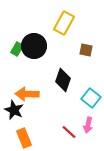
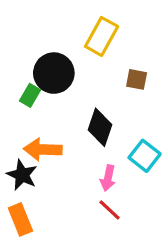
green rectangle: (17, 49) -> (30, 95), moved
pink arrow: (88, 125) -> (108, 178), moved
orange rectangle: (24, 138) -> (20, 219), moved

